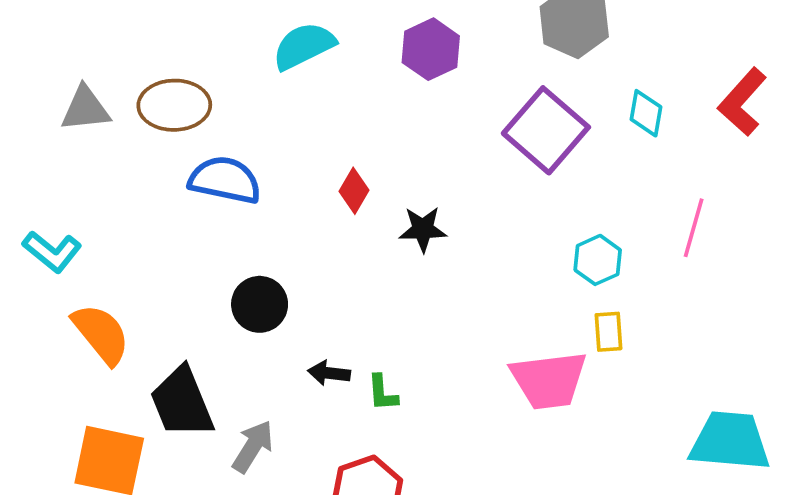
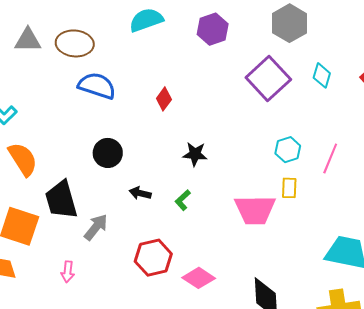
pink line: (694, 228) -> (330, 159), moved
black star: (423, 229) -> (195, 154), moved
green L-shape: (382, 393) -> (183, 200), moved, turned 45

